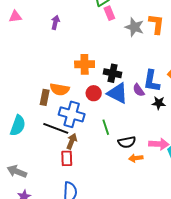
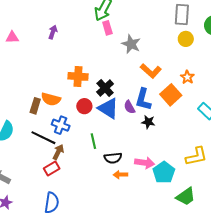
pink triangle: (15, 17) -> (12, 37), moved
orange L-shape: (156, 24) -> (151, 71), moved, turned 120
black cross: (113, 73) -> (105, 88), turned 30
blue cross: (72, 114) -> (61, 125), size x0.7
red rectangle: (67, 158) -> (52, 169), turned 56

